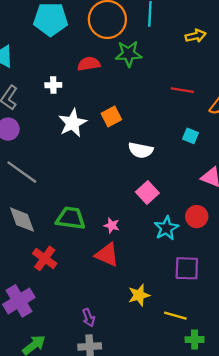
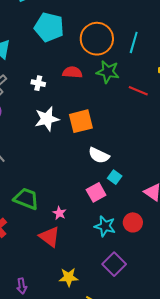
red line: (182, 90) -> (138, 91), moved
orange square: (111, 117) -> (81, 121), size x1.4
cyan square: (191, 136) -> (115, 177), moved
cyan star: (166, 228) -> (105, 226), turned 30
purple square: (187, 268) -> (114, 264), turned 30

